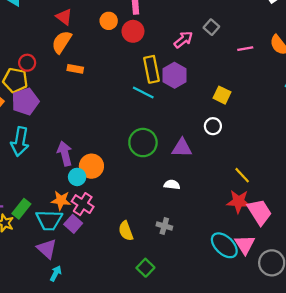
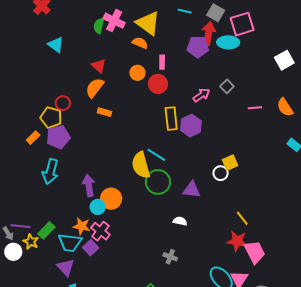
cyan line: (143, 92) -> (156, 155), moved
yellow square: (222, 95) -> (230, 163), moved, turned 35
yellow semicircle: (126, 231) -> (141, 165), moved, size x1.5

